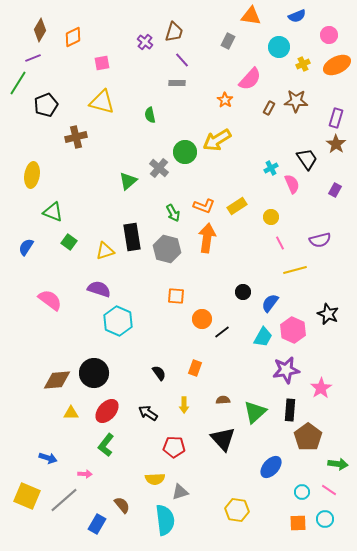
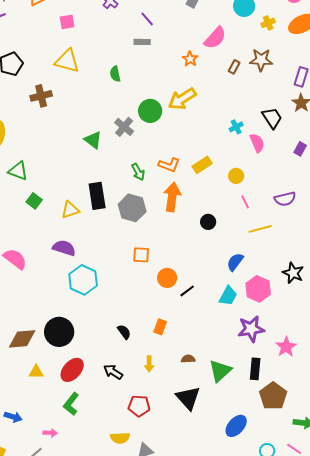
green triangle: (128, 181) -> (93, 140), turned -42
black circle: (243, 292) -> (208, 222), moved

